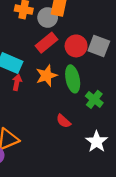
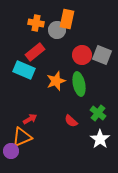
red rectangle: (46, 43) -> (35, 52), moved
red arrow: (17, 82) -> (30, 119), moved, turned 48
green cross: (94, 99) -> (98, 113), moved

